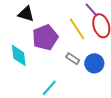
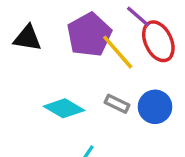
purple pentagon: (45, 37) -> (89, 35), moved
cyan diamond: (19, 55) -> (64, 108), moved, turned -45

